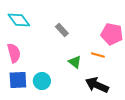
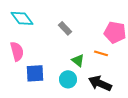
blue square: (18, 80) -> (35, 73), moved
cyan circle: (42, 81) -> (68, 79), moved

